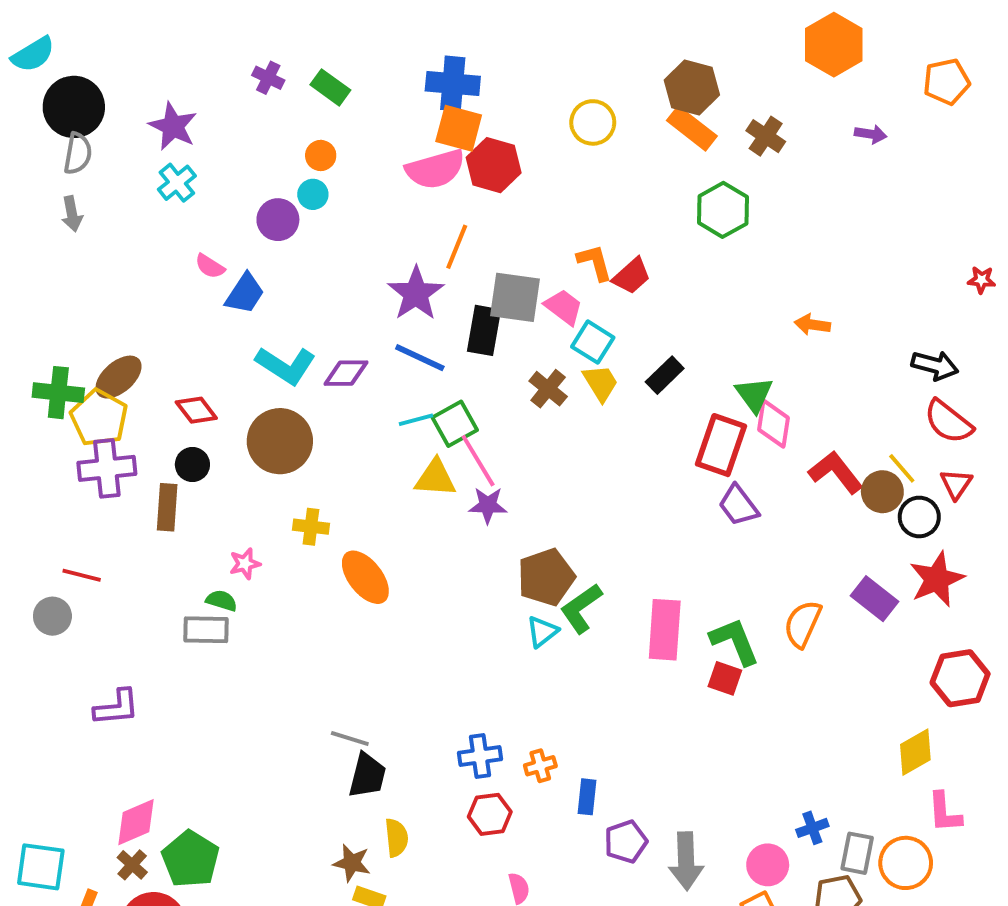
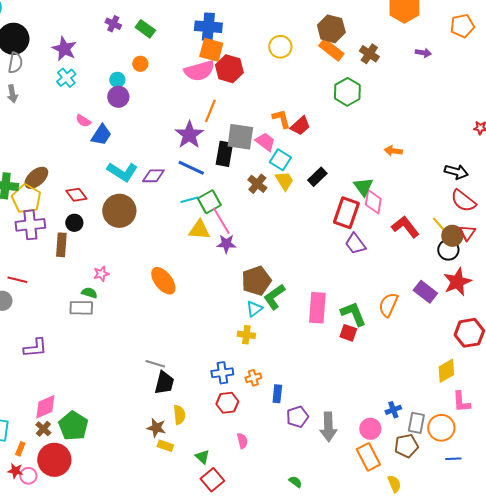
cyan circle: (313, 194) -> (117, 80), moved
brown circle: (882, 492) -> (452, 236), moved
yellow cross: (311, 527) -> (246, 335), moved

